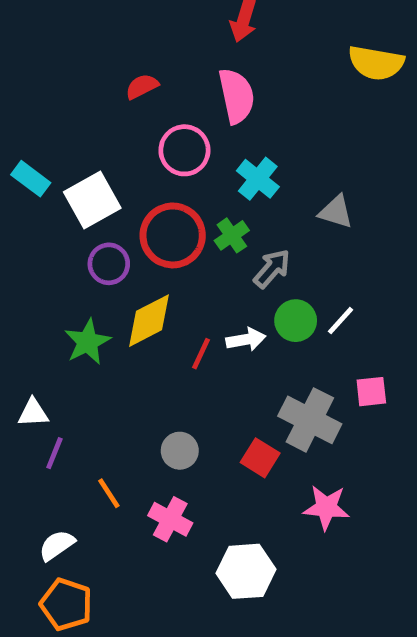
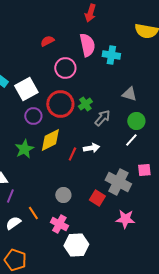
cyan cross: (258, 179) -> (111, 55), moved, turned -30
green circle: (296, 321) -> (136, 121), moved
white semicircle: (57, 545) -> (13, 223), moved
white hexagon: (246, 571) -> (76, 245), moved

